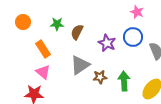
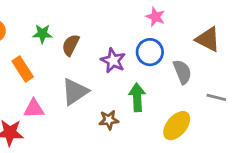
pink triangle: (43, 72) -> (34, 109), moved, turned -42
brown star: (100, 77) -> (109, 120), moved
green arrow: (124, 81) -> (137, 97), moved

